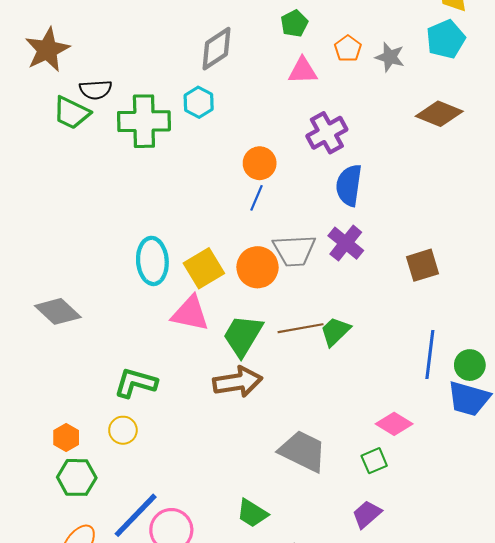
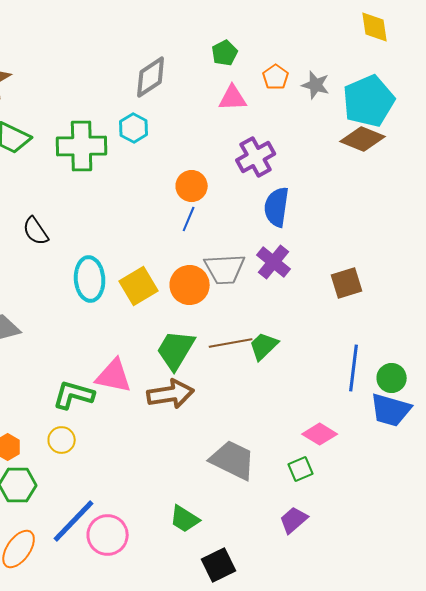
cyan pentagon: (446, 39) -> (369, 101), moved, size x1.4
black semicircle: (96, 90) -> (36, 231), moved, turned 60
pink triangle: (190, 314) -> (114, 376), moved

